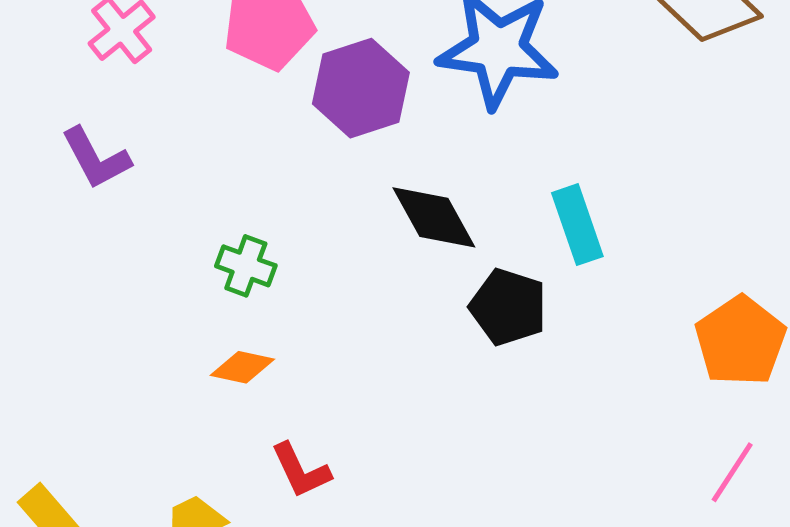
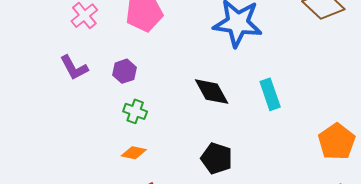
purple hexagon: (361, 88) -> (124, 71), moved, size x0.6
black pentagon: (508, 307) -> (217, 158), moved

